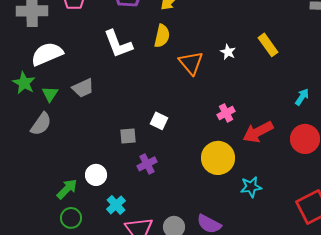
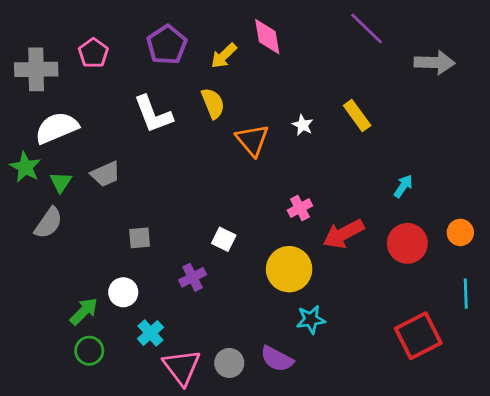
yellow semicircle: (162, 36) -> (213, 103), turned -35
white square: (159, 121) -> (224, 239), moved
gray square: (128, 136) -> (140, 238), moved
cyan star: (251, 187) -> (311, 319), moved

